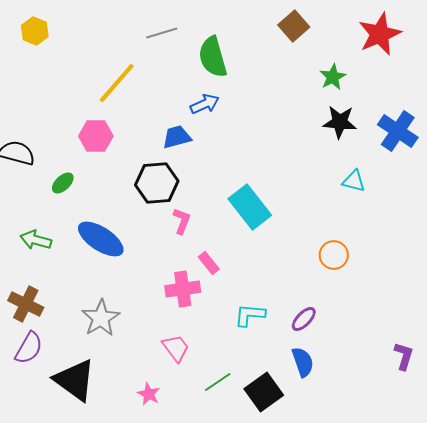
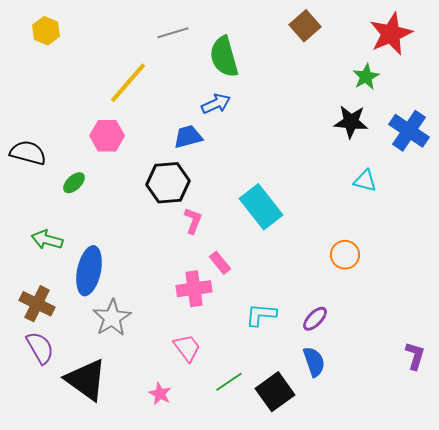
green star: (333, 77) -> (366, 77), moved
blue ellipse: (101, 239) -> (89, 271), moved, turned 69
purple semicircle: (29, 348) -> (40, 348), turned -60

